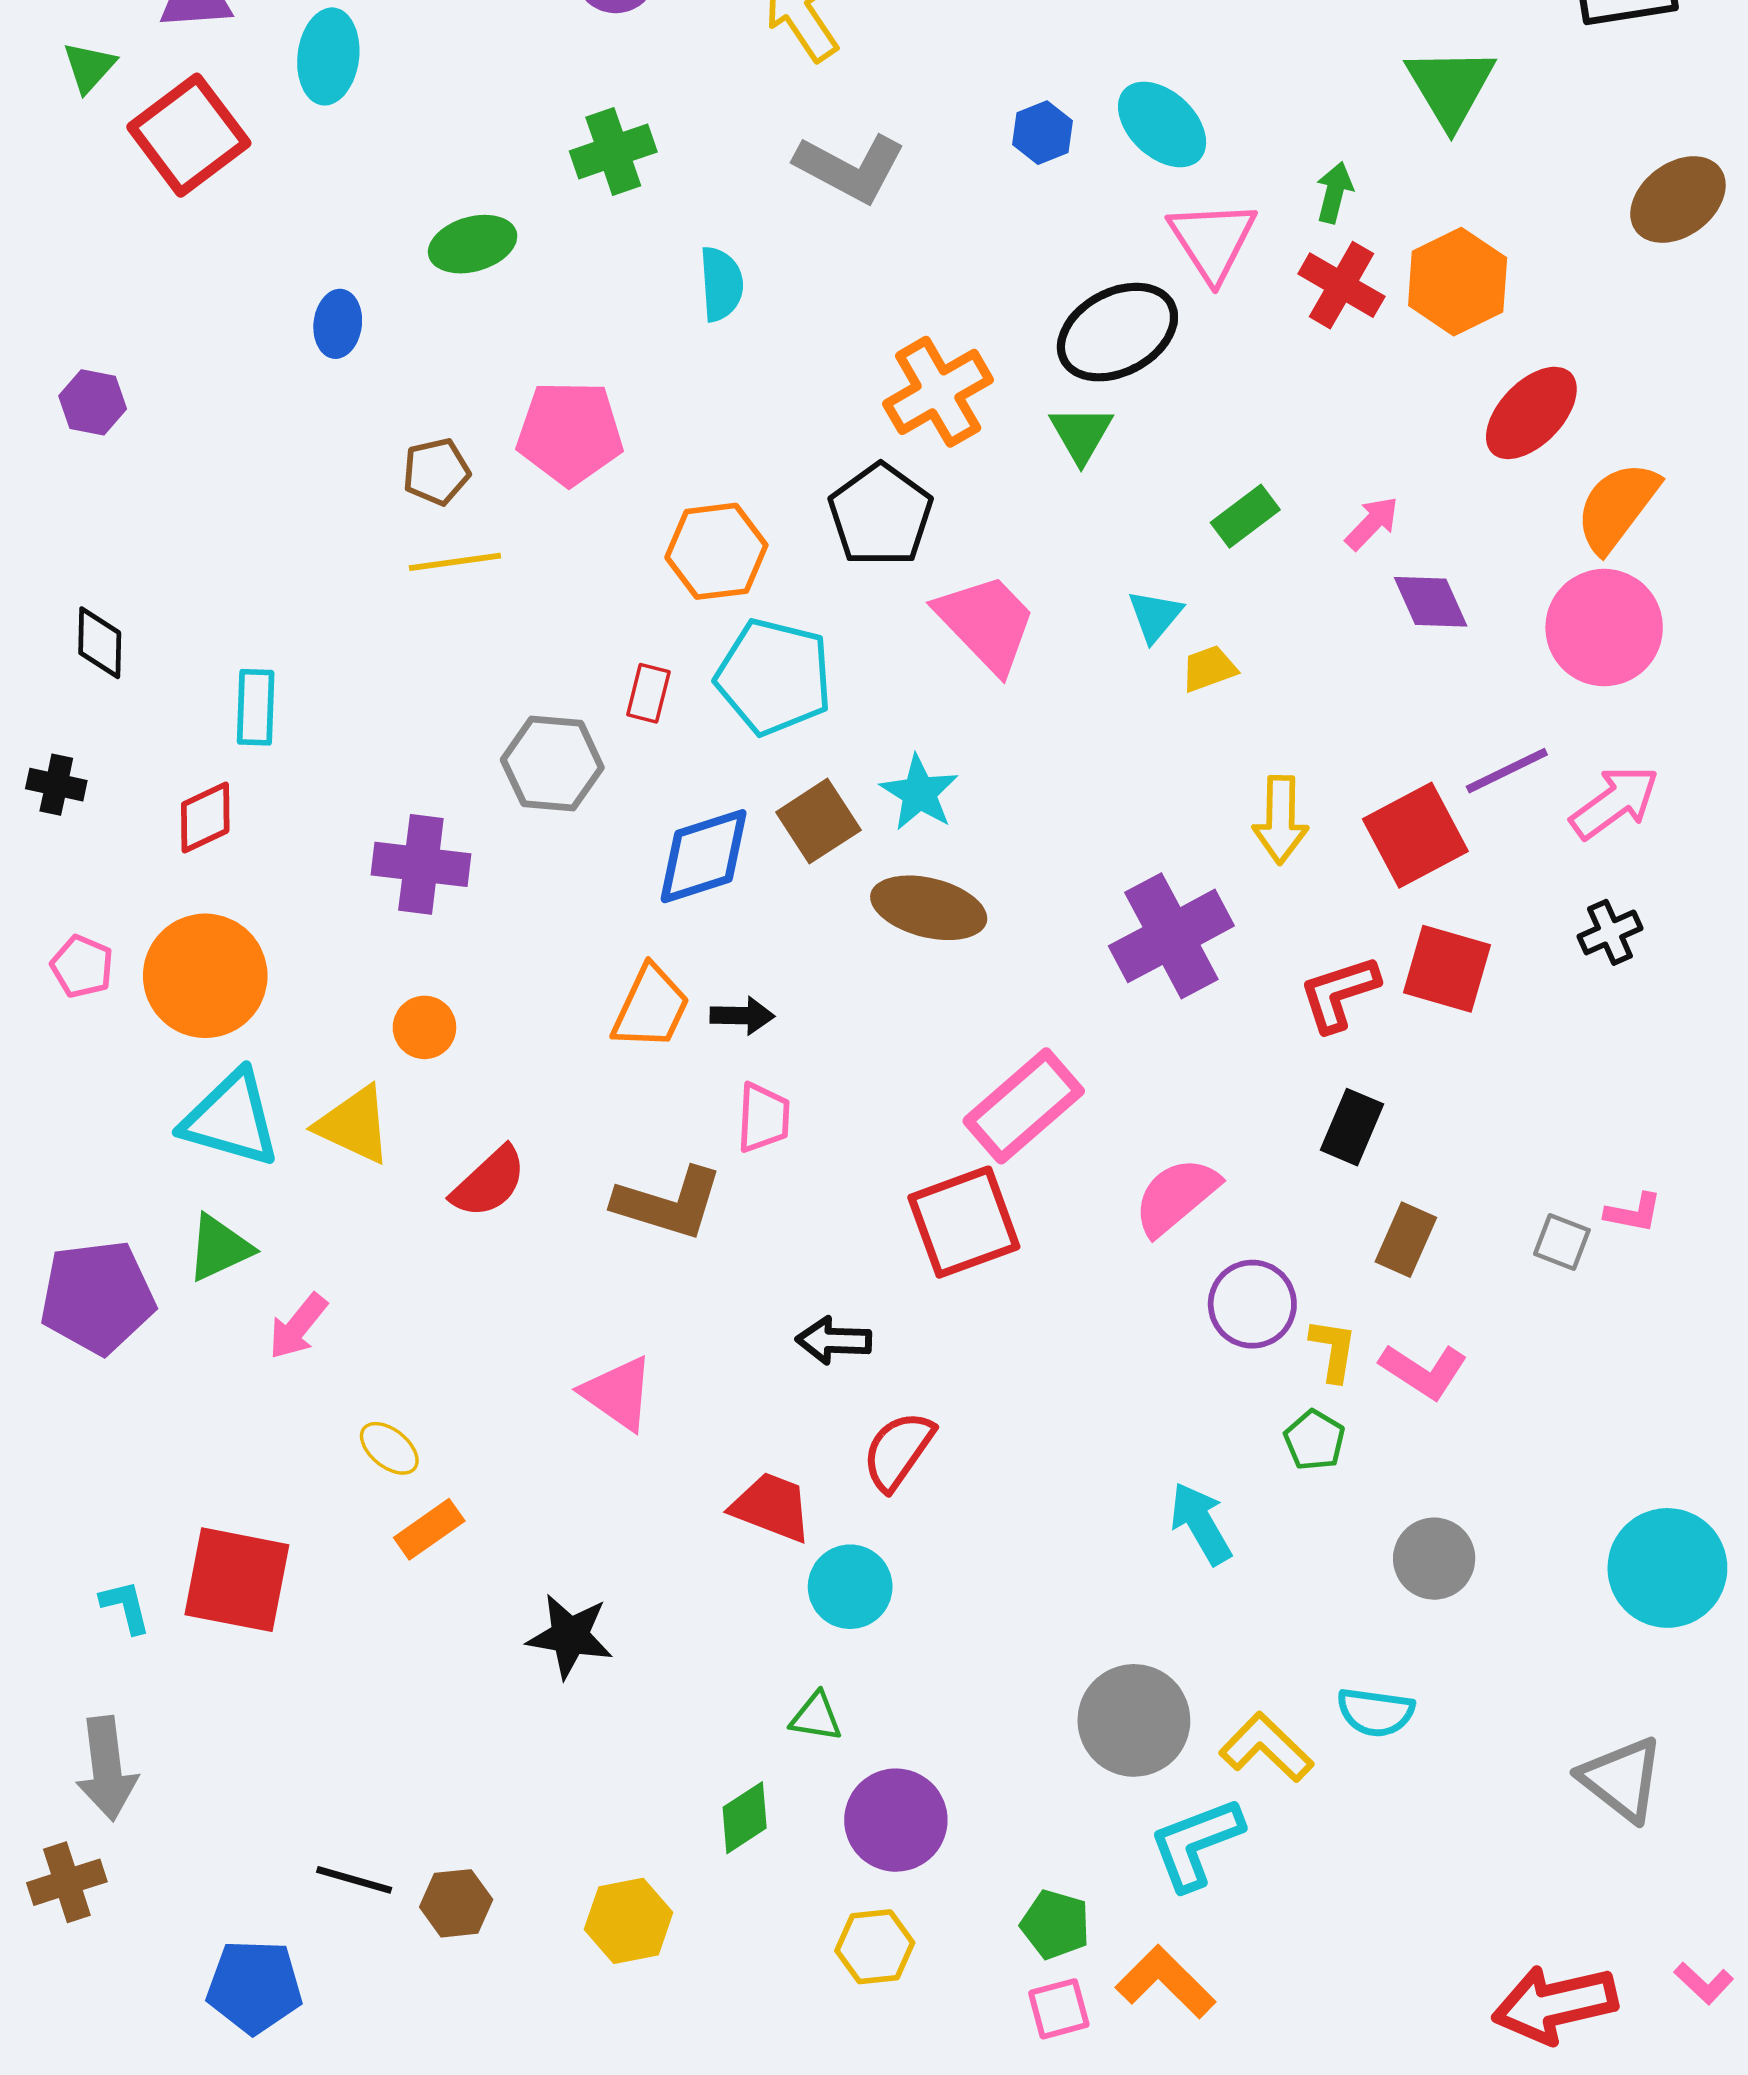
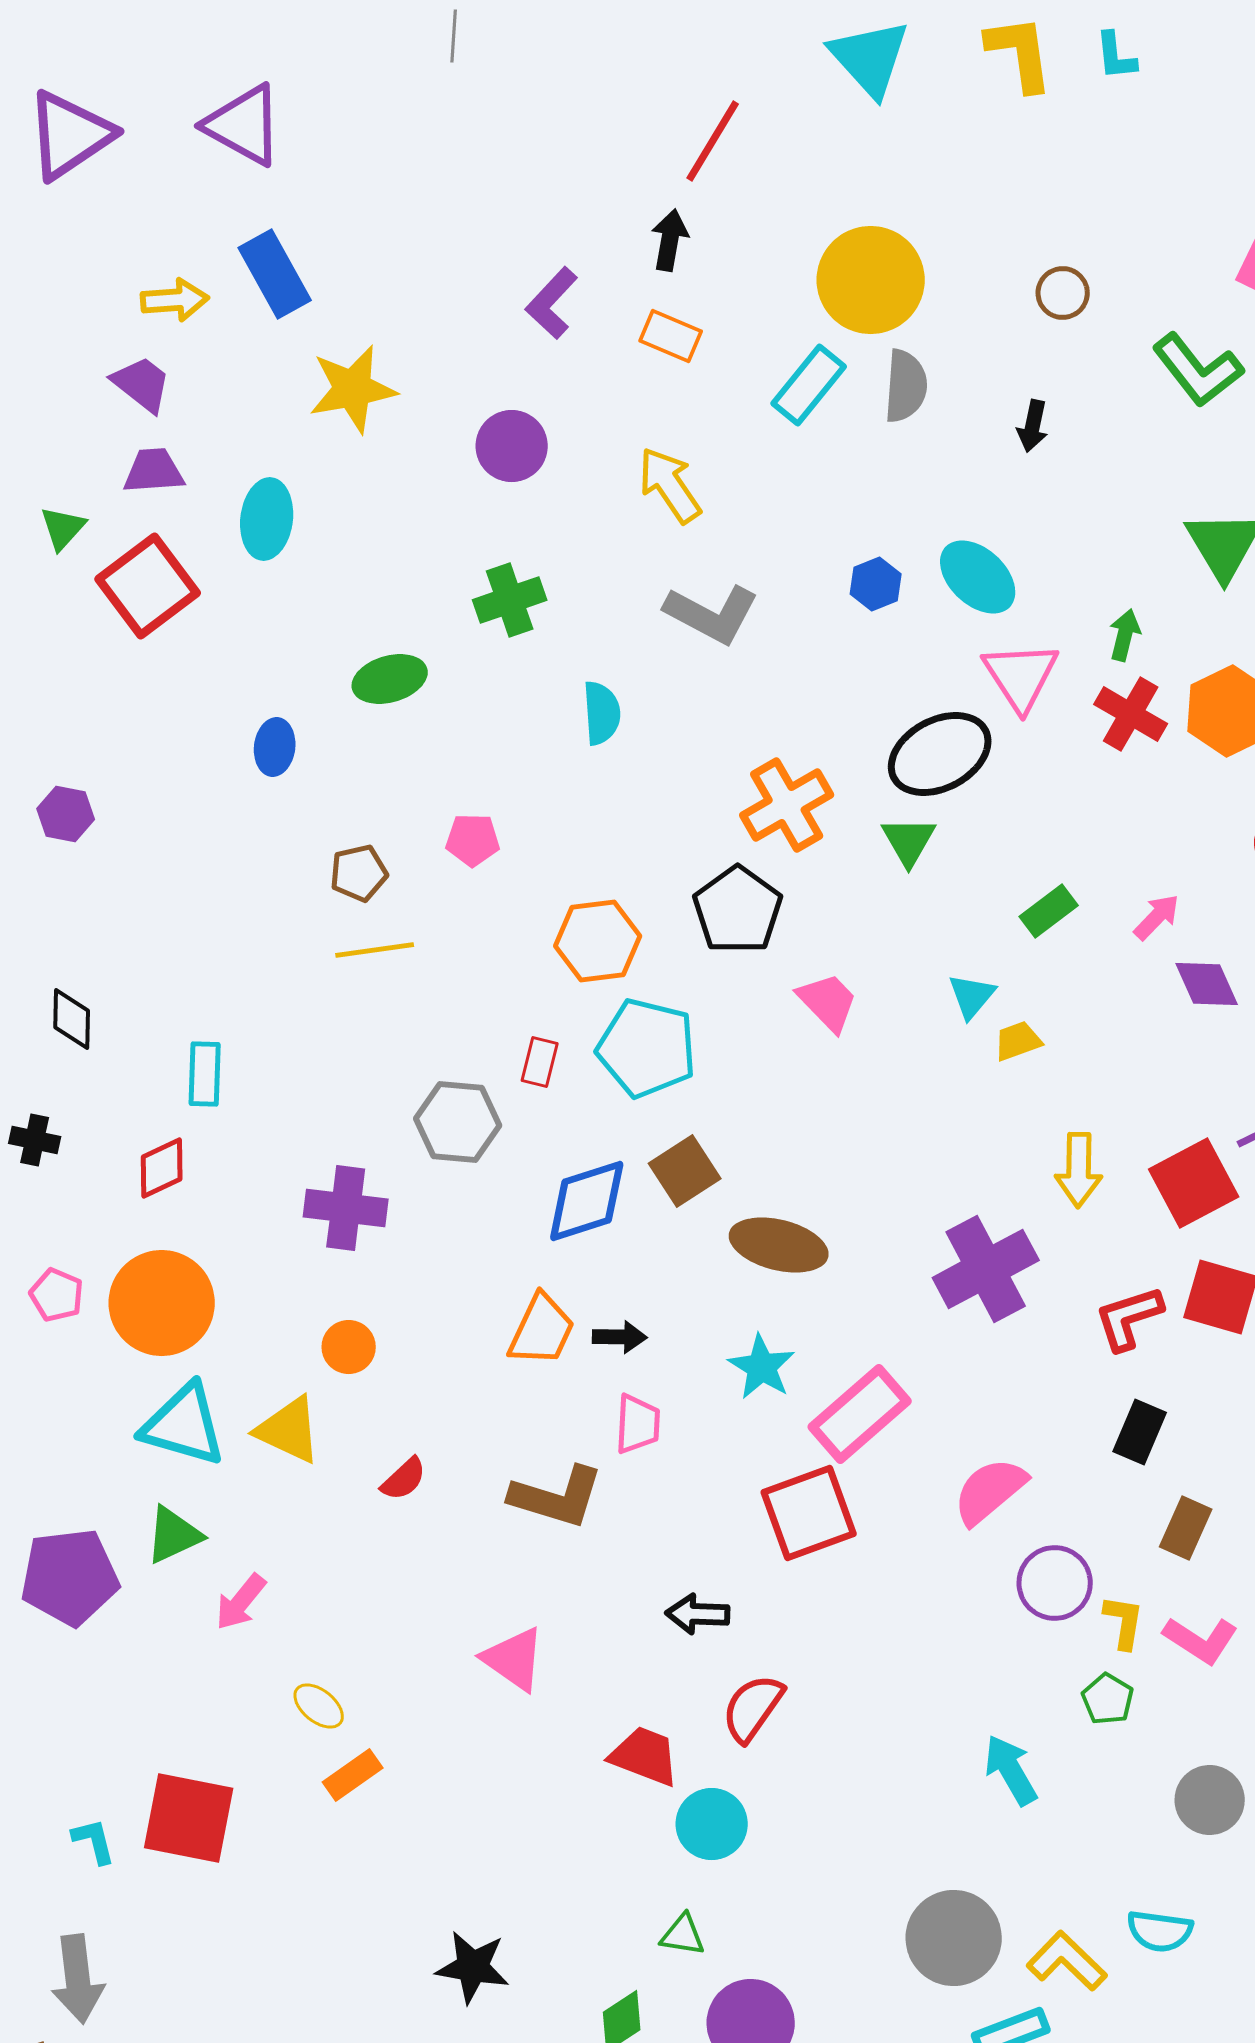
pink pentagon: (570, 433) -> (473, 840), size x0.6
pink trapezoid: (986, 623) -> (828, 1002), size x0.7
cyan star: (919, 793) -> (762, 1367), moved
red semicircle: (489, 1182) -> (404, 1479), size x0.7
black star: (570, 1636) -> (473, 1967), moved

